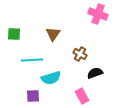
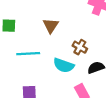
cyan semicircle: (51, 78) -> (64, 65), moved, turned 36

